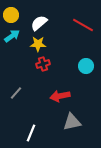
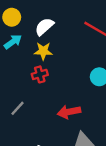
red cross: (43, 64) -> (40, 74), moved

